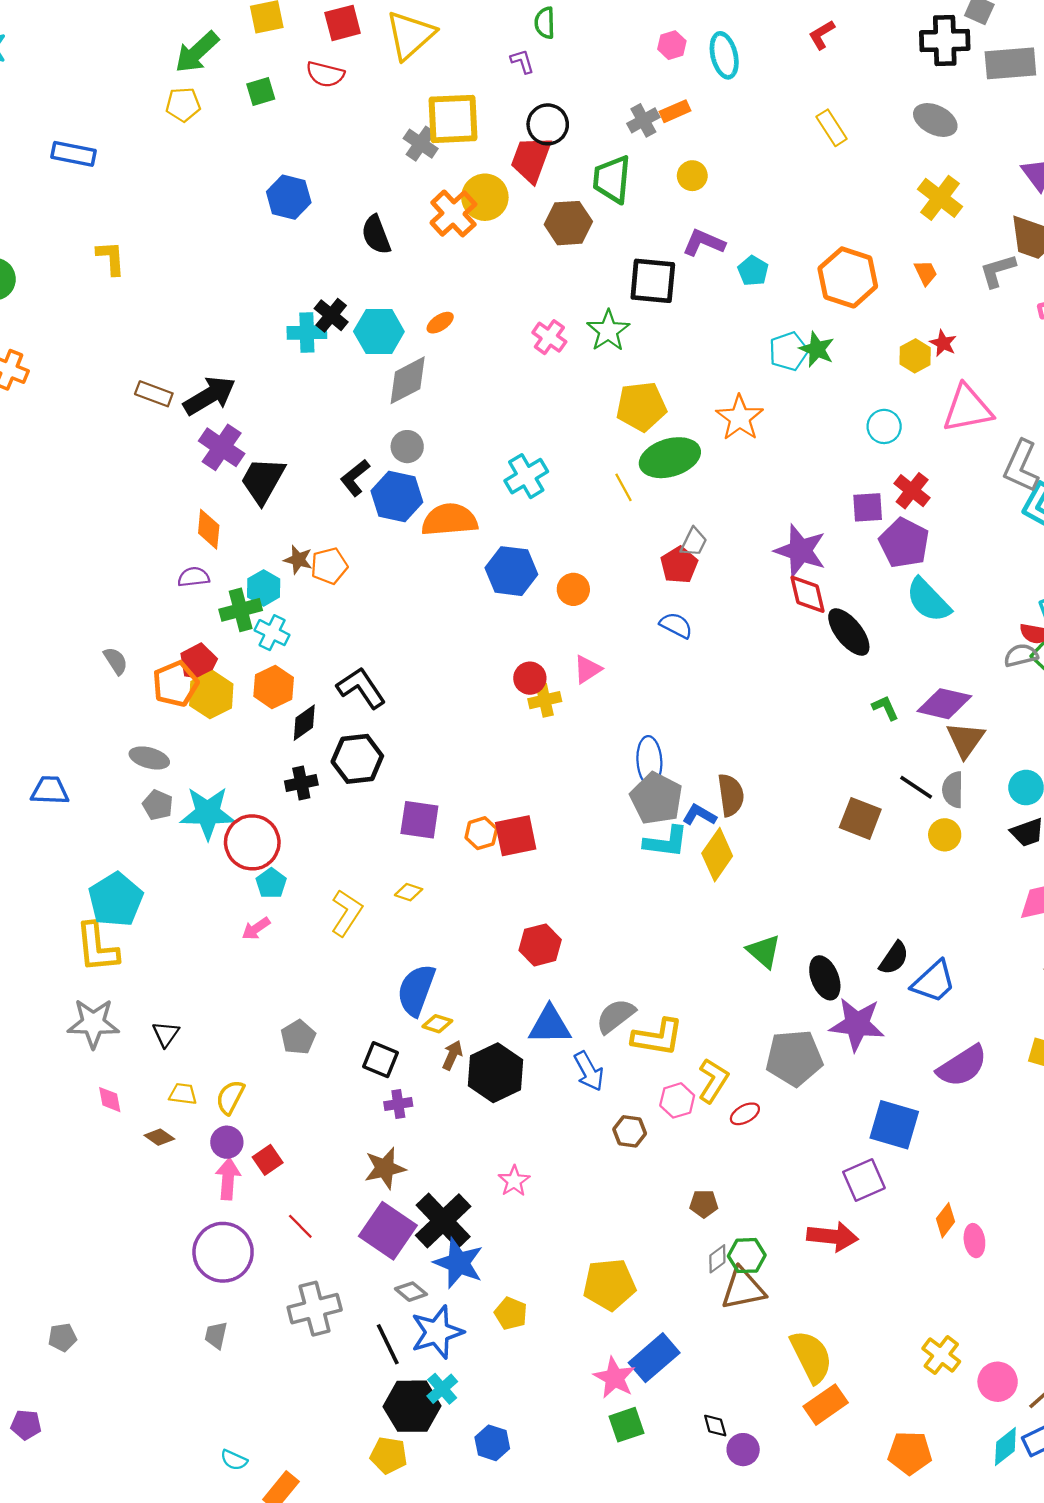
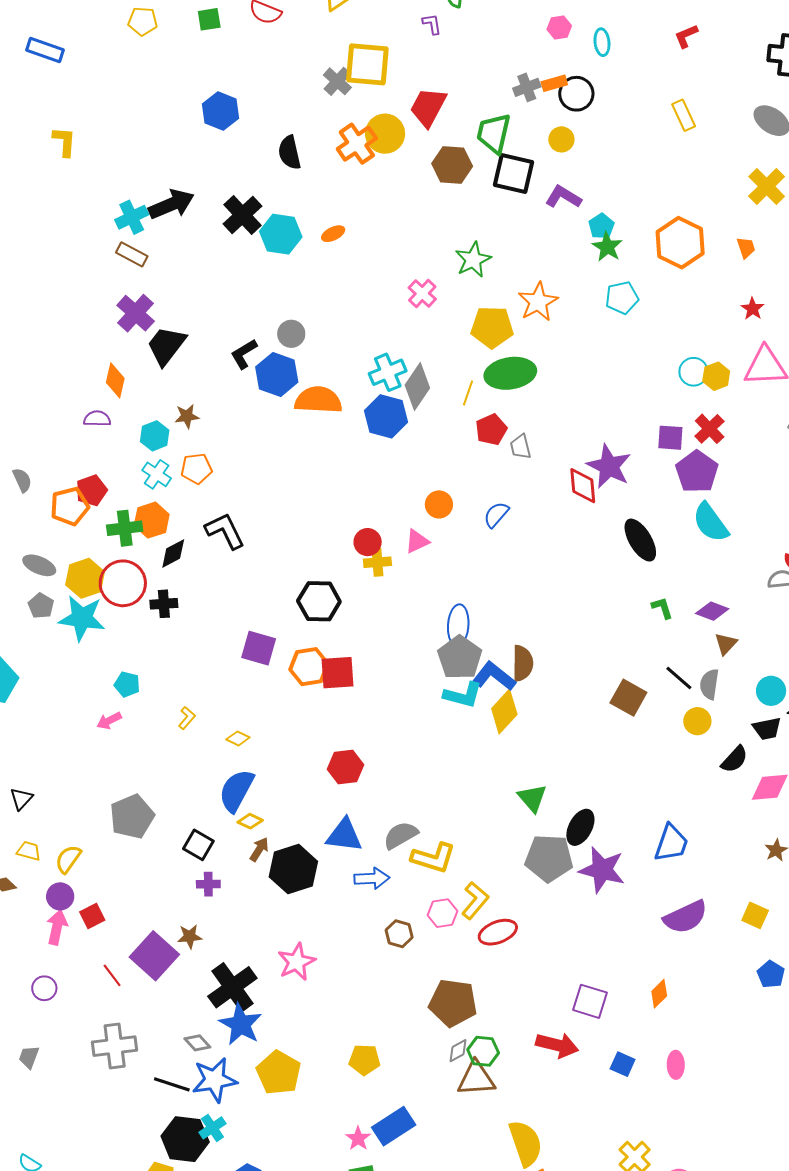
cyan ellipse: (724, 55) -> (602, 42), size x0.7
black circle: (548, 124) -> (576, 94), moved
black square: (653, 281) -> (514, 174), moved
black cross: (331, 315) -> (243, 215), size x1.4
cyan cross: (307, 332) -> (132, 217), moved, turned -32
pink cross: (549, 337) -> (422, 293), moved
green star: (817, 349) -> (607, 247), moved
yellow hexagon: (915, 356) -> (716, 376), moved
gray diamond: (408, 380) -> (417, 387), moved, turned -36
brown rectangle: (154, 394) -> (132, 254), moved
black arrow: (209, 396) -> (171, 204), moved
orange star: (740, 418) -> (538, 302), moved
yellow line: (624, 487) -> (468, 393), turned 40
gray trapezoid: (694, 542) -> (521, 447), turned 132
brown star: (298, 560) -> (187, 416), turned -30
red pentagon: (679, 565) -> (491, 430), moved
orange pentagon: (329, 566) -> (196, 468), moved
blue hexagon: (511, 571) -> (386, 416), moved
orange circle: (573, 589) -> (439, 504), moved
red diamond: (808, 594) -> (583, 486), moved
green cross: (241, 610) -> (125, 528), moved
blue semicircle: (676, 625) -> (496, 515), turned -84
yellow hexagon: (211, 695) -> (85, 578), moved
purple diamond: (944, 704) -> (712, 611), size x0.7
brown triangle: (966, 740) -> (726, 644), size x0.7
black hexagon: (357, 759) -> (319, 601), moved
blue L-shape: (699, 815) -> (494, 676), size x1.5
orange hexagon: (481, 833) -> (309, 667), size x1.4
red circle: (252, 842) -> (123, 583), moved
cyan pentagon: (271, 883) -> (127, 684), turned -30
yellow diamond: (409, 892) -> (238, 738), moved
yellow L-shape: (347, 913) -> (187, 718), size x0.6
black semicircle: (894, 958) -> (735, 759), moved
black ellipse: (825, 978) -> (580, 827), turned 42
blue trapezoid: (934, 982) -> (671, 843), turned -36
gray pentagon: (298, 1037) -> (132, 817), size x1.5
gray pentagon: (794, 1058) -> (549, 858), moved
blue arrow: (589, 1071) -> (372, 878), turned -72
red ellipse: (745, 1114) -> (498, 932), size x1.5
blue square: (894, 1125) -> (623, 1064), moved, size x0.6
brown star: (385, 1168) -> (190, 936), size x0.7
purple square: (864, 1180) -> (590, 1001), turned 33
pink star: (514, 1181) -> (297, 962), size x1.4
brown pentagon: (704, 1204) -> (453, 1003), size x2.0
orange diamond: (945, 1220) -> (659, 994), moved
purple square: (388, 1231) -> (154, 956), moved
purple circle: (223, 1252) -> (44, 988), size x0.5
yellow pentagon: (609, 1285) -> (365, 1060), size x0.7
yellow pentagon: (511, 1313) -> (279, 1073), size x1.6
black line: (388, 1344) -> (172, 1084), turned -54
pink star: (614, 1378) -> (358, 1138), size x0.7

